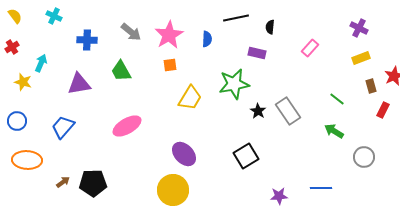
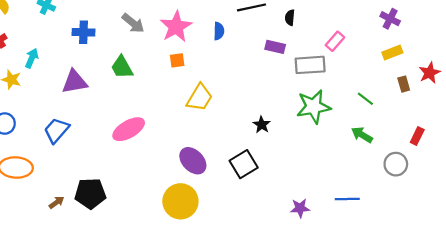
green star: (234, 84) -> (313, 107), moved
red rectangle: (383, 110) -> (417, 136), moved
black star: (258, 111) -> (262, 125), moved
gray rectangle: (288, 111) -> (310, 65), moved, turned -60
black square: (246, 156) -> (244, 164), moved
brown arrow: (63, 182) -> (56, 202), moved

